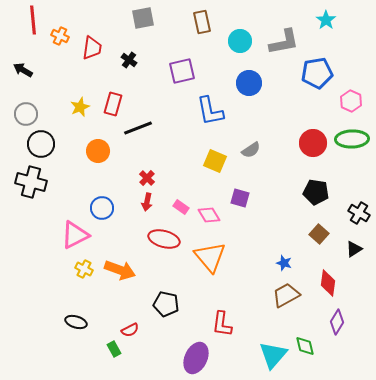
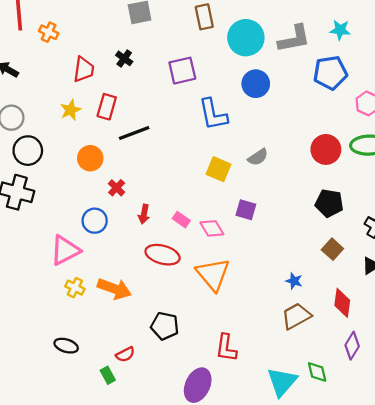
cyan star: (326, 20) -> (340, 30), moved, turned -30
cyan circle: (240, 41) -> (246, 38), size x1.4
red trapezoid: (92, 48) -> (84, 69), moved
red cross: (147, 178) -> (117, 188), moved

